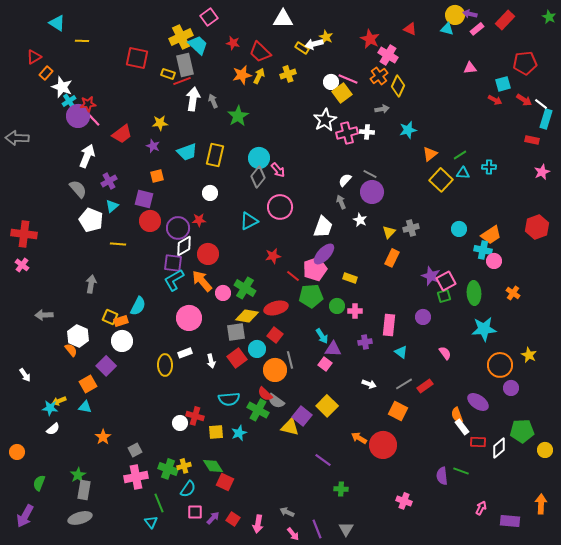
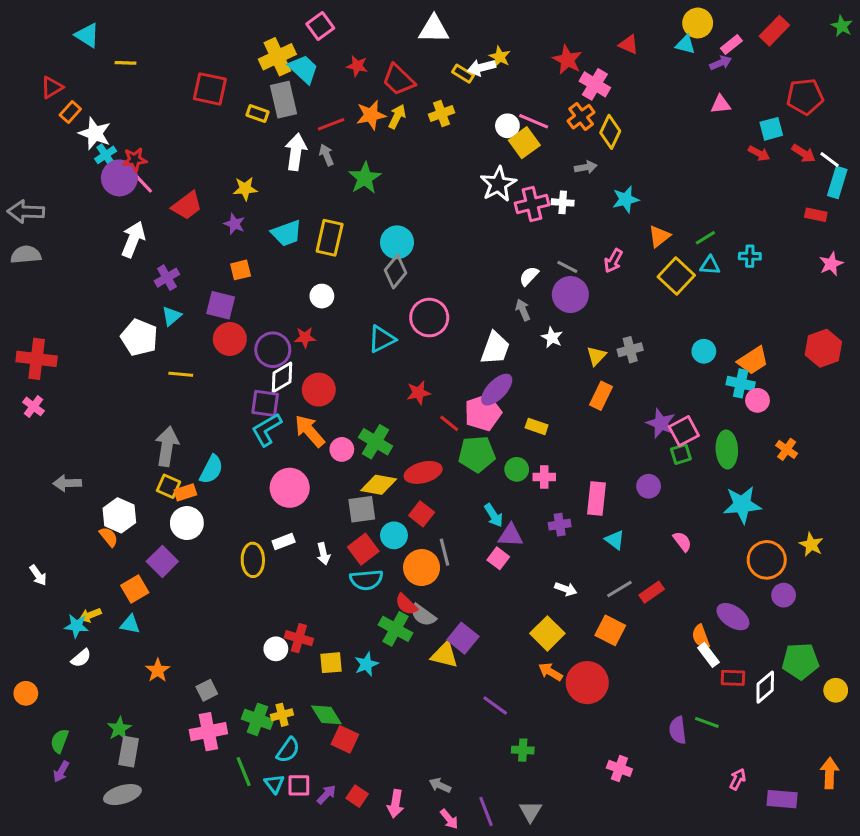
purple arrow: (470, 14) -> (721, 63), moved, turned 144
red line: (182, 81) -> (331, 124), moved
pink arrow: (278, 170) -> (613, 261), moved, turned 70
gray semicircle: (78, 189) -> (26, 255), moved, turned -54
gray arrow: (91, 284) -> (167, 446), moved, size x1.4
cyan semicircle: (229, 399) -> (366, 580), moved
yellow square: (327, 406) -> (547, 633), moved
purple arrow: (25, 516) -> (61, 772), moved, size x0.6
cyan triangle: (151, 522) -> (274, 784), moved

